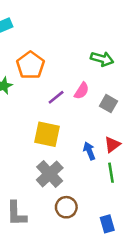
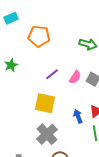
orange pentagon: (30, 65) -> (39, 36), moved, turned -30
pink semicircle: (82, 91) -> (75, 77), moved

